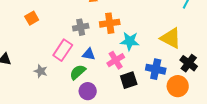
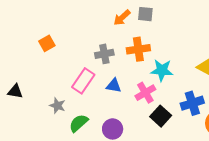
blue cross: (156, 69) -> (192, 103), turned -30
green semicircle: (78, 72) -> (79, 123), moved
black square: (129, 80) -> (161, 116), turned -30

